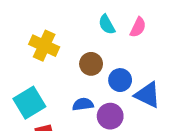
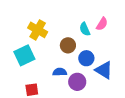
cyan semicircle: (107, 24) -> (85, 29), moved
cyan square: (29, 103) -> (24, 55), moved

